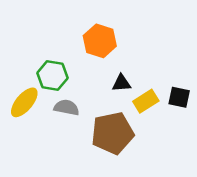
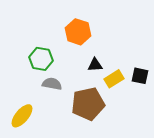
yellow ellipse: (24, 102) -> (22, 116), moved

